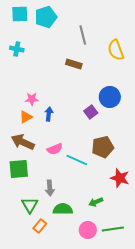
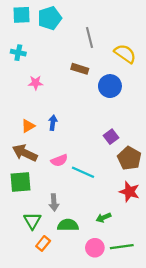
yellow semicircle: (116, 50) -> (125, 54), turned 145
blue circle: (110, 97) -> (110, 86), moved
pink star: (32, 99) -> (36, 83), moved
purple square: (91, 112) -> (111, 137), moved
brown pentagon: (103, 147) -> (129, 158), moved, turned -30

